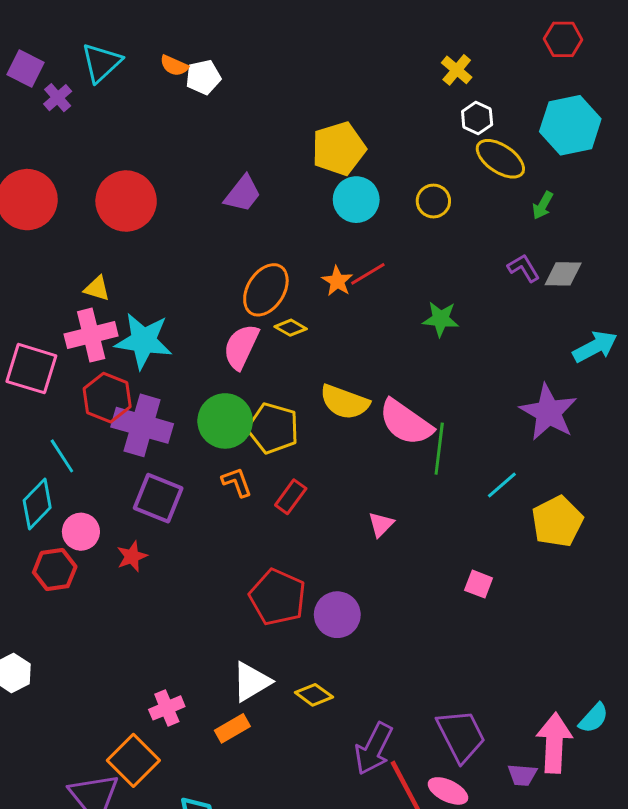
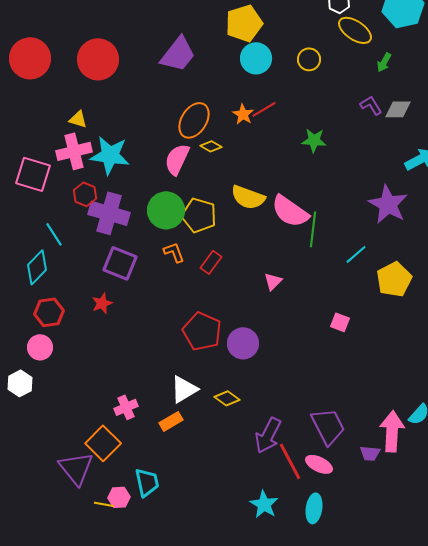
purple trapezoid: (243, 194) -> (178, 54), size x1.4
red hexagon: (107, 398) -> (85, 194), size x0.7
pink circle: (81, 532) -> (40, 347), moved

